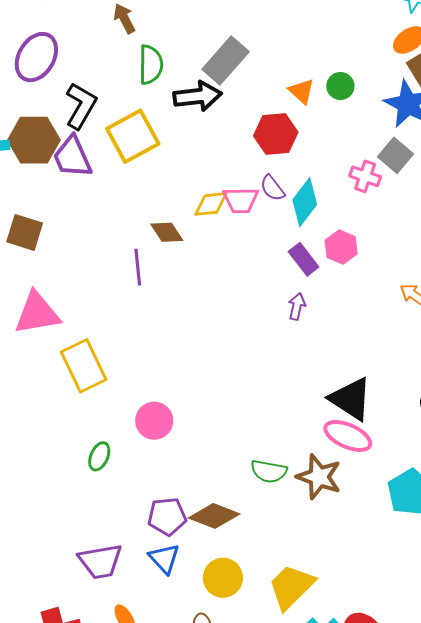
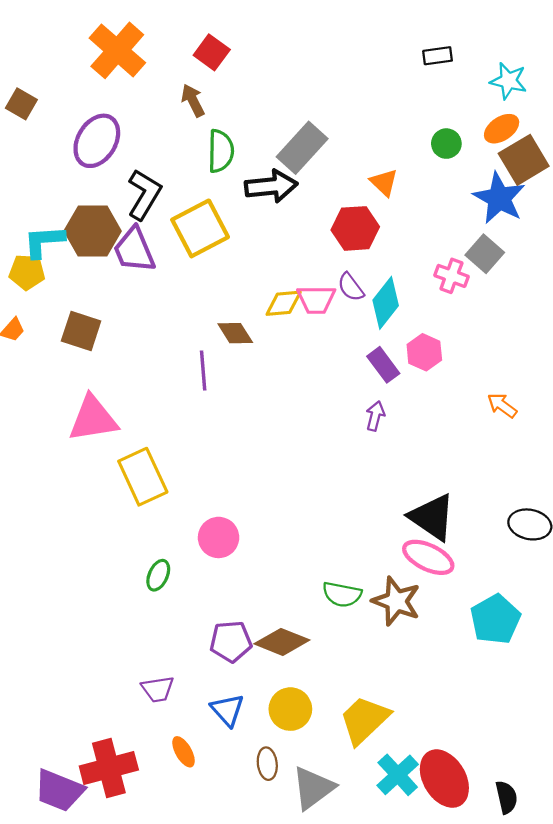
green circle: (340, 86) -> (446, 144), moved
blue triangle: (164, 558) -> (227, 710), moved
purple trapezoid: (100, 561) -> (158, 689), size x0.7

